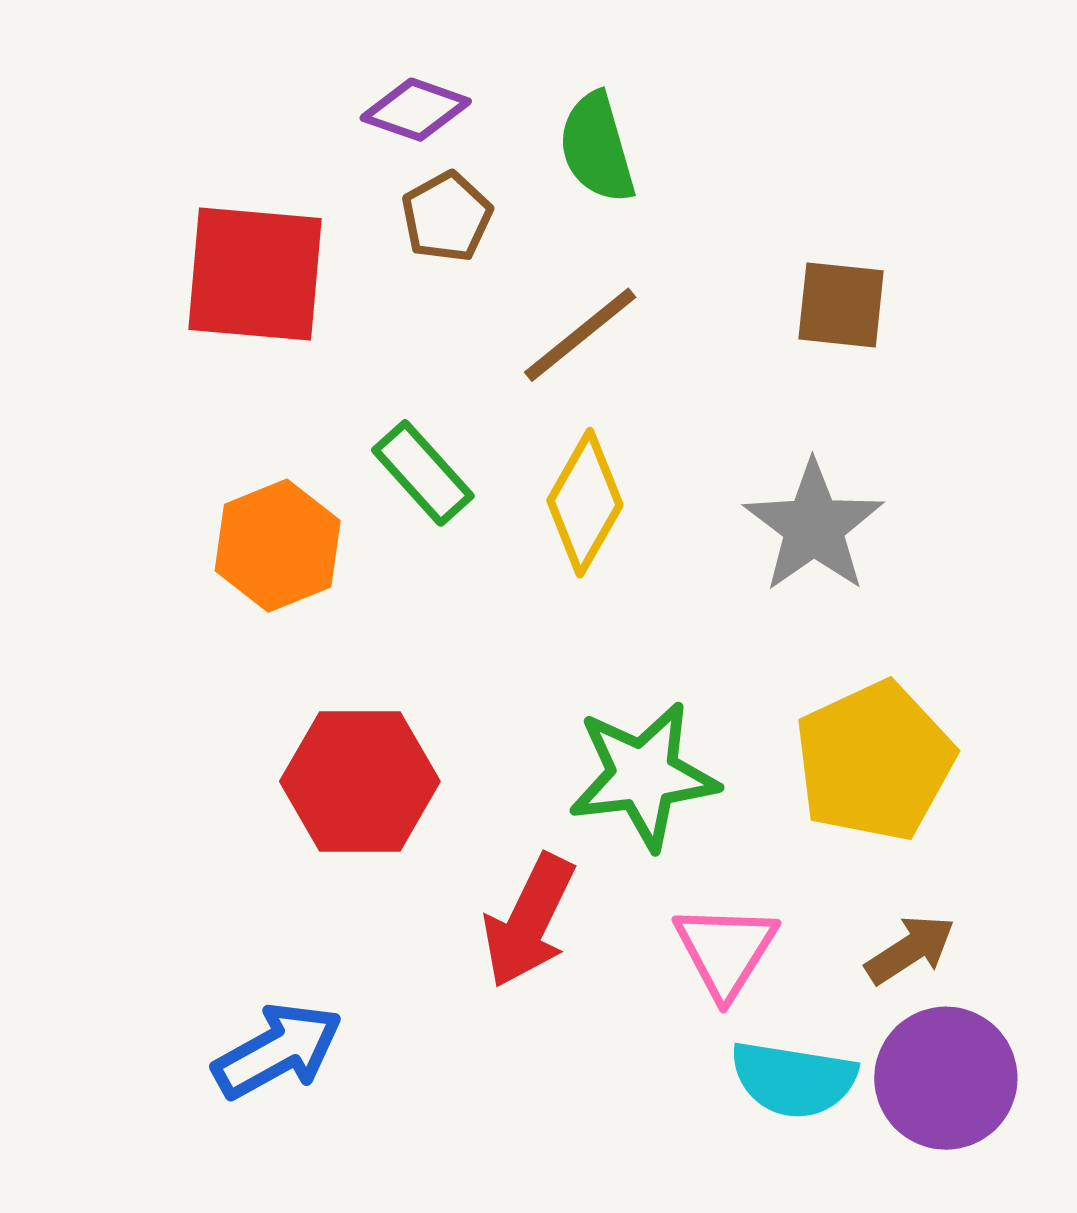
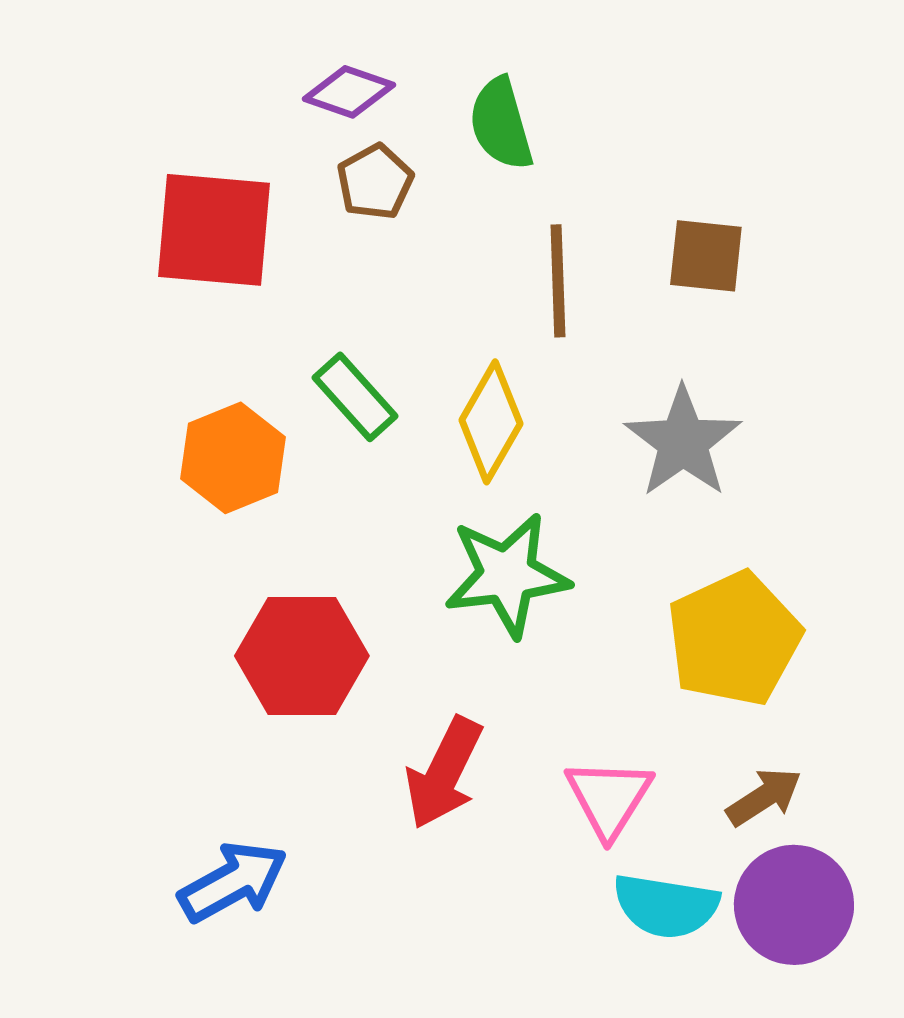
brown line: (580, 335) -> (558, 281), moved, turned -53
green star: (643, 776) -> (507, 575), moved

